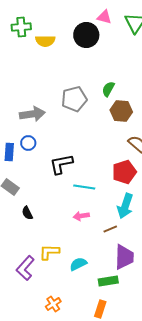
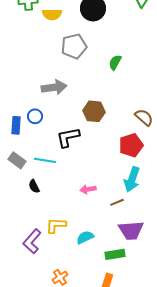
gray pentagon: (74, 99) -> (74, 46), moved
brown hexagon: (121, 111) -> (94, 111), moved
gray arrow: (32, 114) -> (54, 87), moved
cyan line: (84, 187) -> (45, 160), moved
purple trapezoid: (124, 257) -> (131, 230), turned 84

